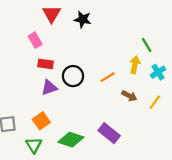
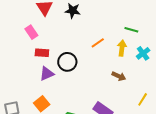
green line: (147, 45) -> (131, 30), turned -40
orange line: (108, 77) -> (98, 43), moved
yellow line: (155, 102) -> (143, 99), moved

